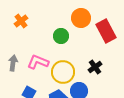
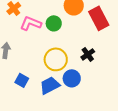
pink L-shape: (38, 62) -> (31, 23), moved

